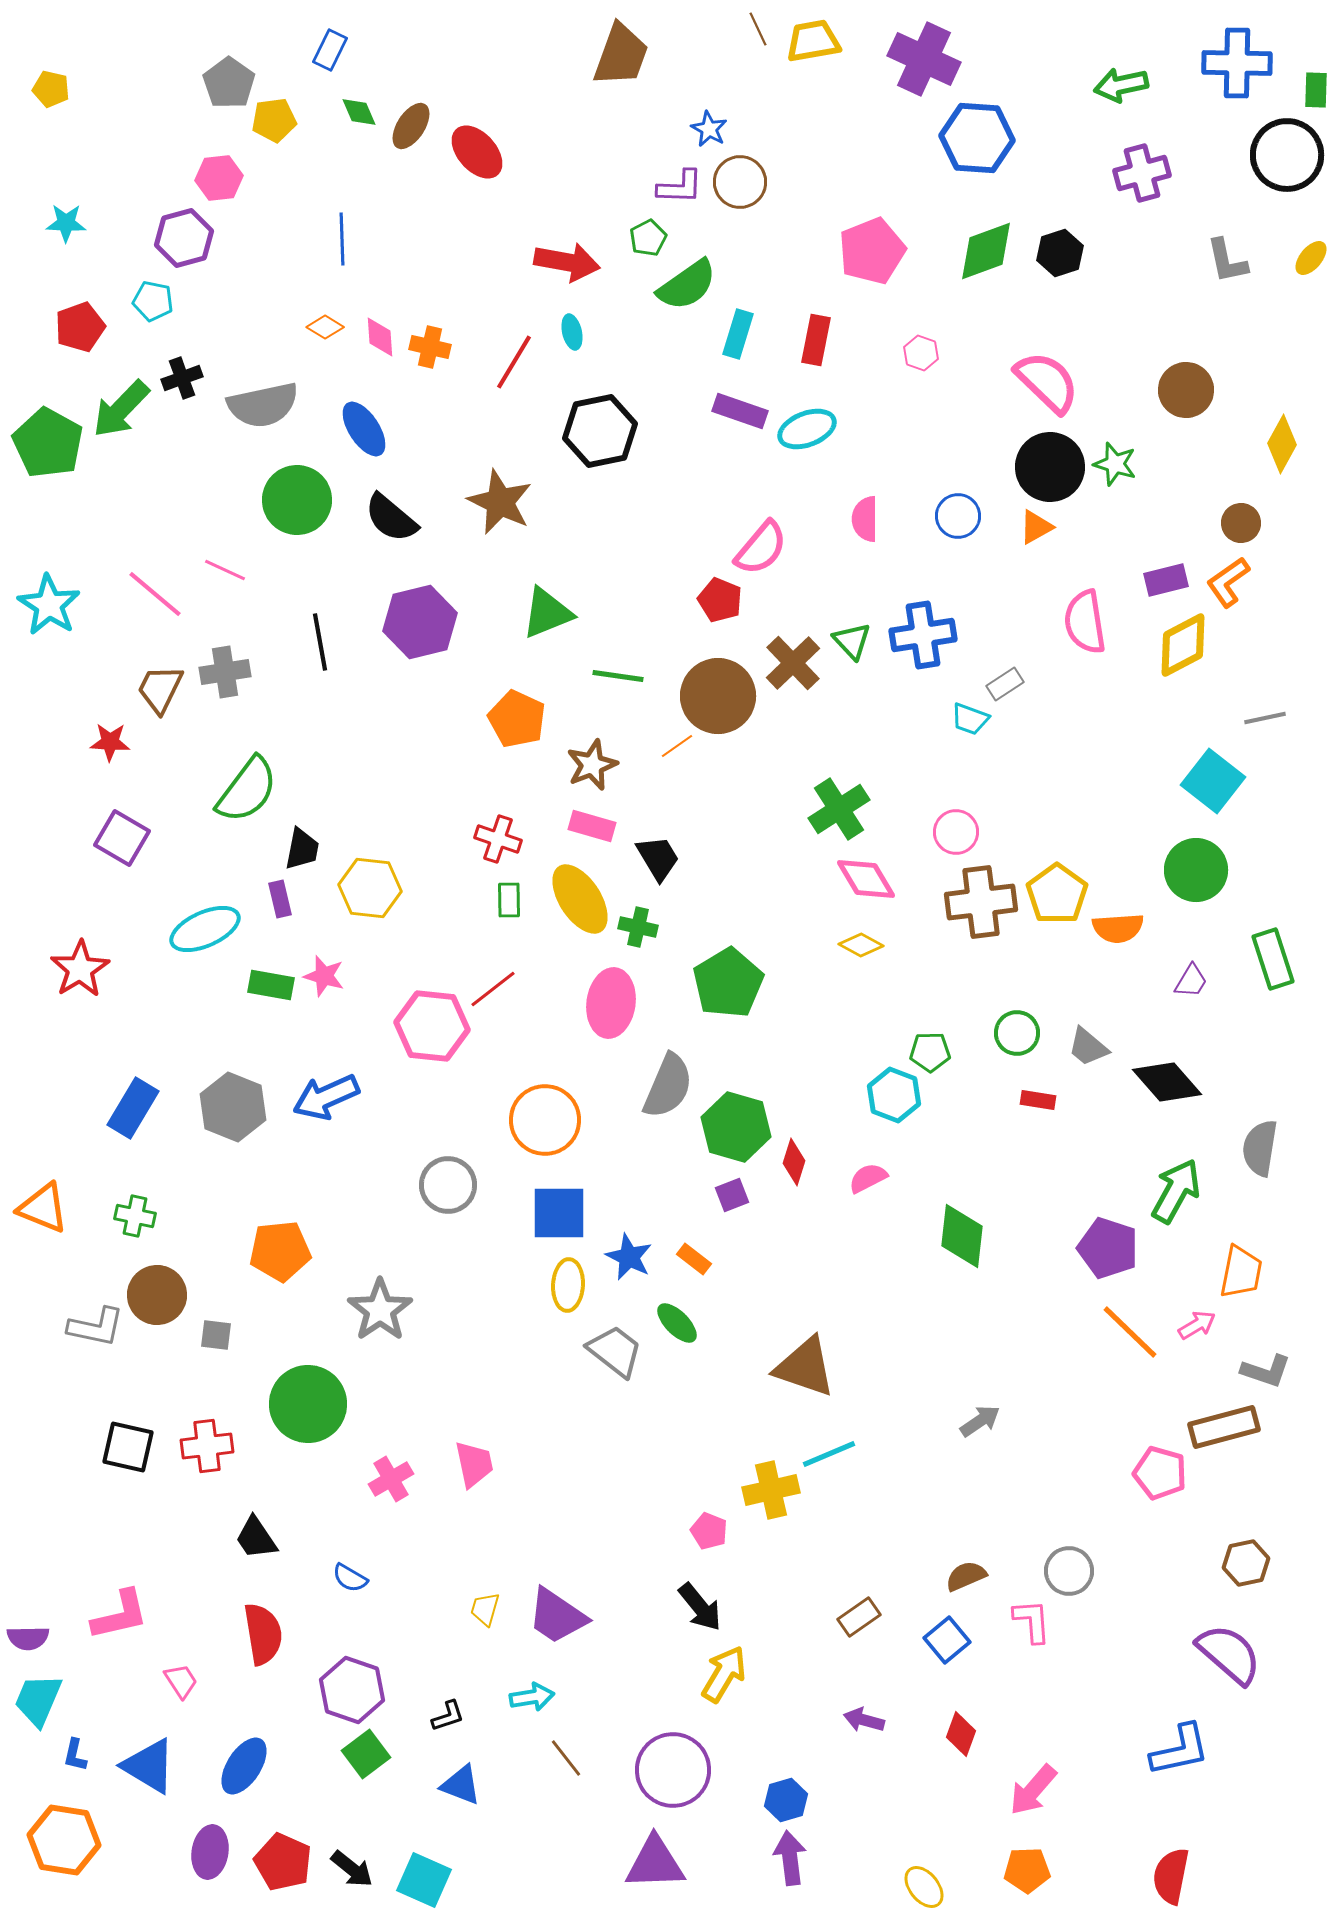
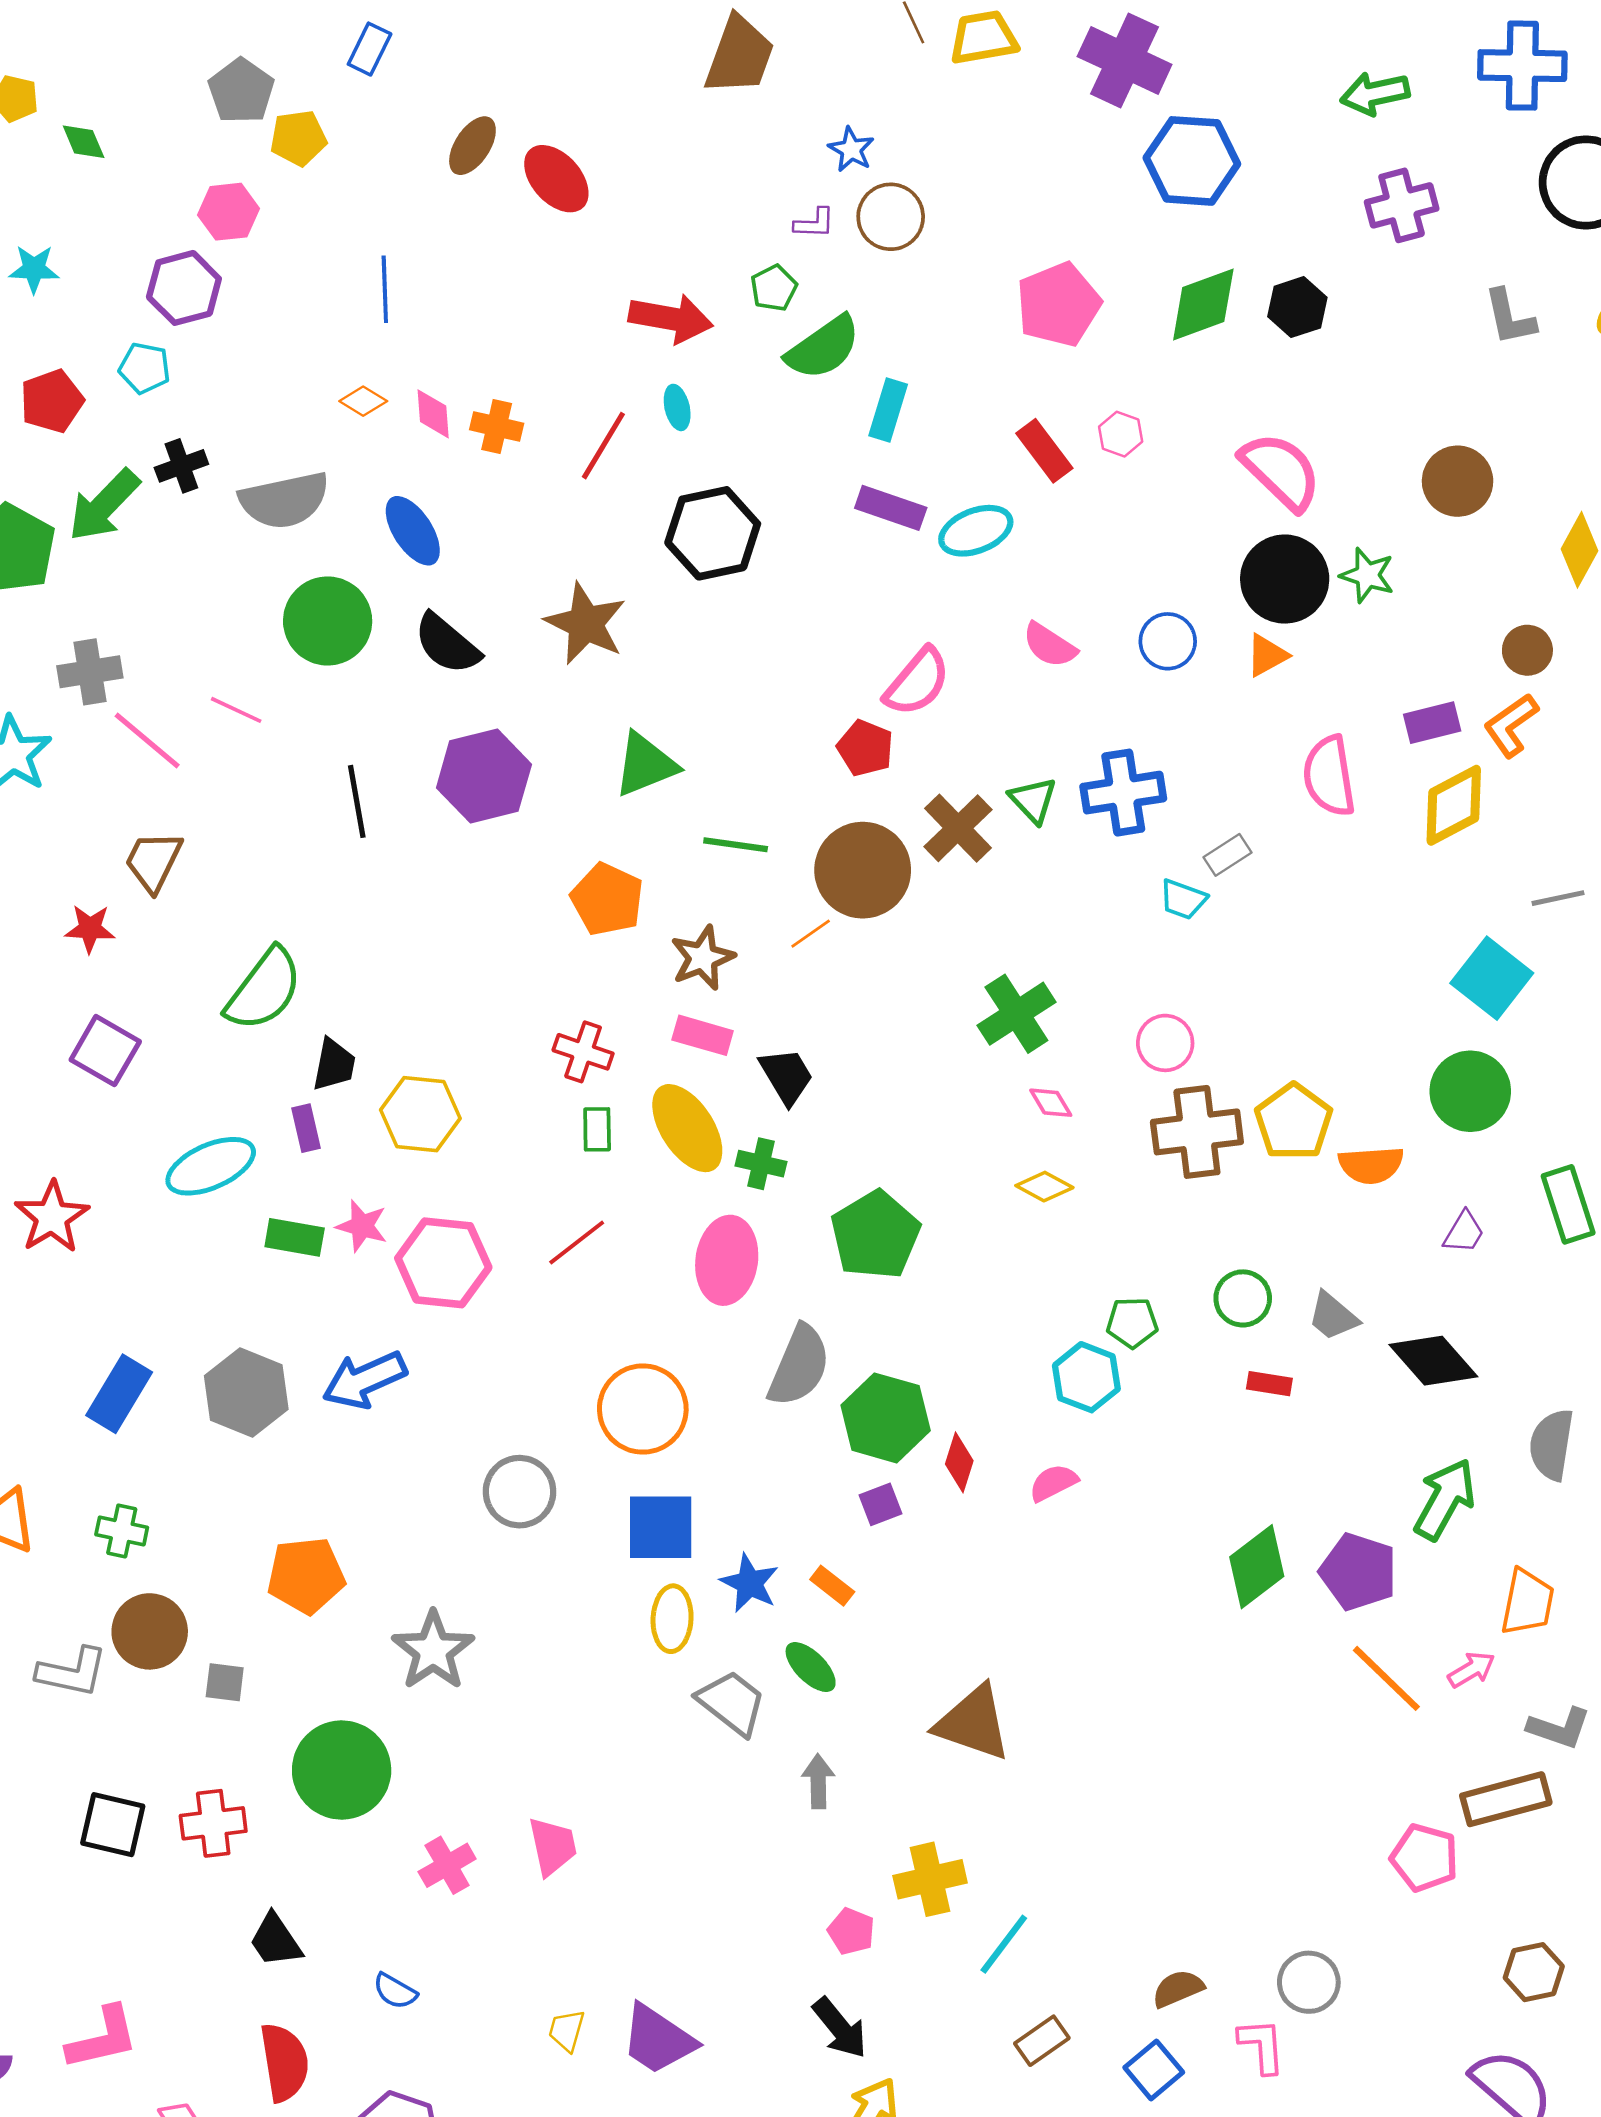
green diamond: (359, 112) -> (84, 142), moved
purple L-shape: (680, 187) -> (814, 223), size x0.7
red rectangle: (816, 340) -> (1044, 451), moved, turned -48
pink semicircle: (865, 519) -> (1050, 645), turned -57
gray cross: (225, 672) -> (90, 672), moved
pink diamond: (866, 879) -> (1051, 1103), size x0.6
pink hexagon: (432, 1026) -> (443, 1263), moved
green diamond: (962, 1236) -> (1257, 1567), moved, turned 46
gray arrow: (980, 1421) -> (818, 1781), moved, turned -57
cyan line: (829, 1454) -> (1004, 1944), moved, turned -30

